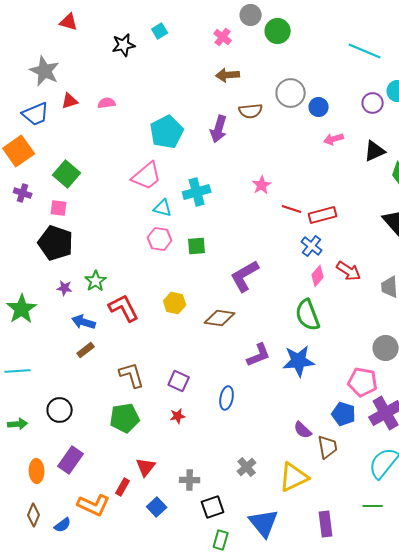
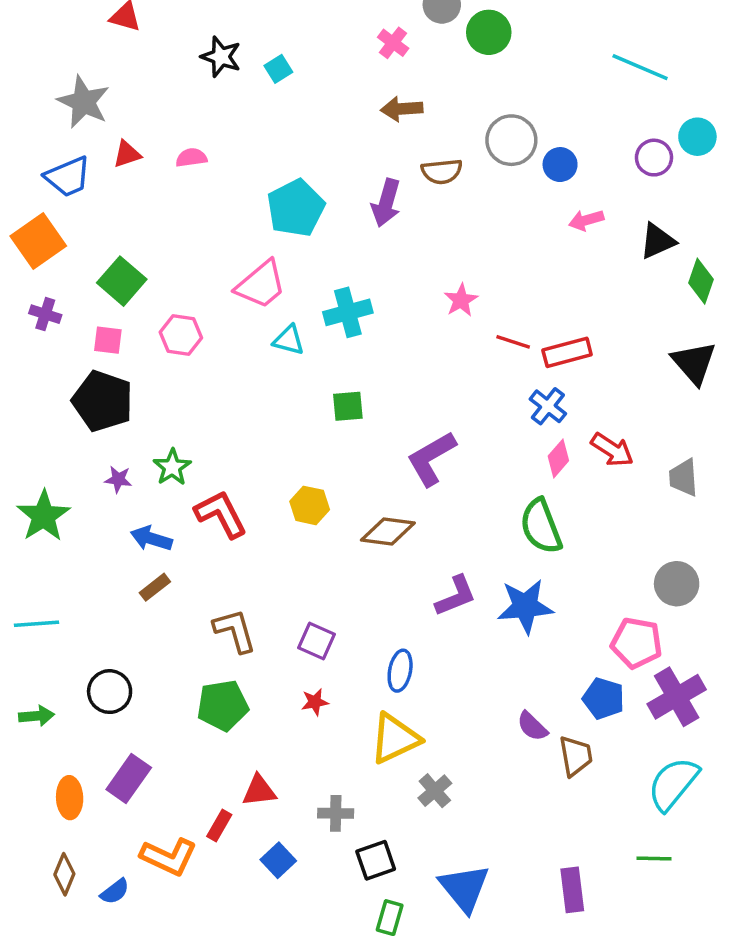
cyan square: (160, 31) -> (278, 69), moved
black star: (124, 45) -> (221, 57), turned 30
pink hexagon: (160, 239) -> (181, 335), moved
red triangle: (146, 467) -> (259, 791), turned 45
yellow triangle: (294, 477) -> (395, 738), moved

